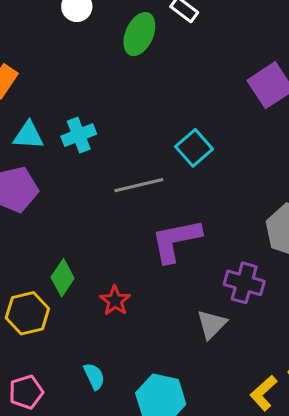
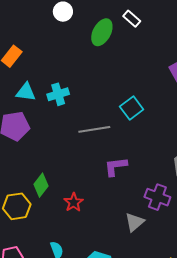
purple L-shape: (176, 240) -> (116, 167), size x0.7

